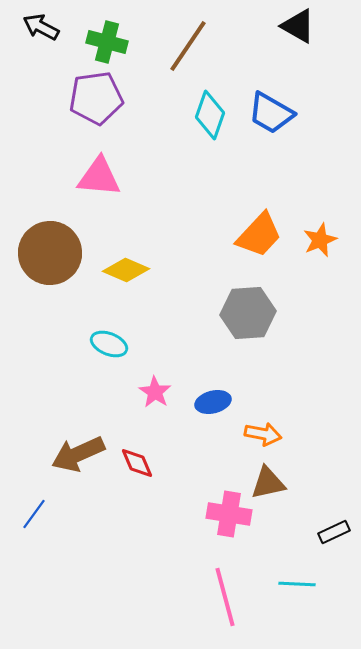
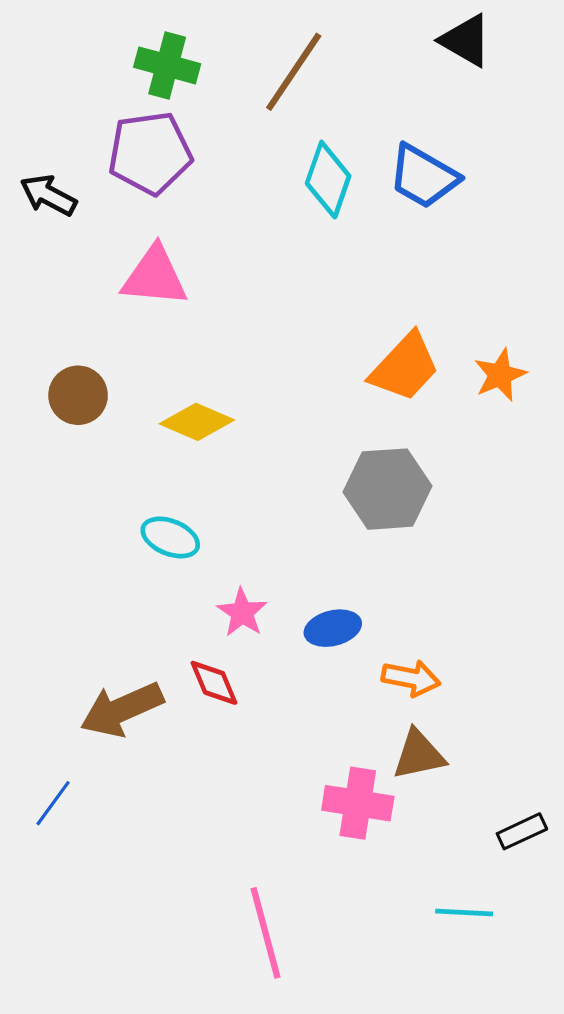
black arrow: (41, 27) -> (48, 195), moved
brown circle: (50, 253) -> (78, 395), size x0.6
red diamond: (137, 463) -> (214, 683), moved
pink line: (225, 597) -> (266, 933), moved

